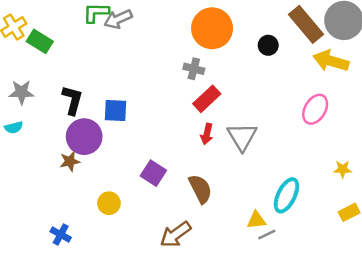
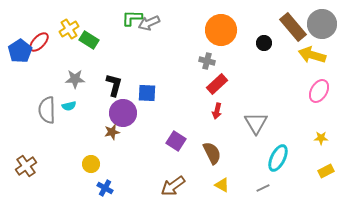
pink ellipse: (315, 109) -> (319, 91), moved
gray triangle: (242, 137) -> (256, 123), moved
yellow circle: (109, 203) -> (91, 164), moved
yellow triangle: (256, 220) -> (222, 185), moved, turned 35
brown arrow: (176, 235) -> (173, 186), moved

